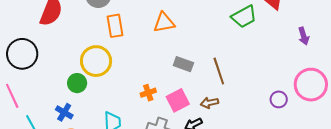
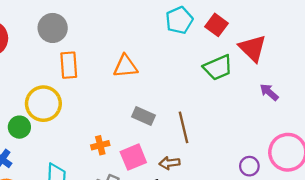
purple arrow: (304, 36) -> (269, 92), moved, turned 144

